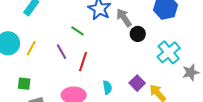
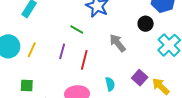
gray arrow: (124, 18) -> (118, 43), moved
black circle: (138, 34) -> (146, 24), moved
purple line: (62, 52) -> (62, 51), turned 49

